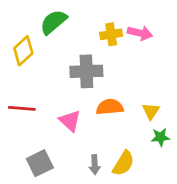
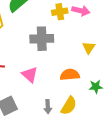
orange semicircle: (110, 107) -> (70, 75), moved
yellow triangle: (151, 111) -> (89, 48), moved

